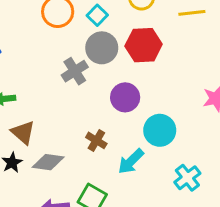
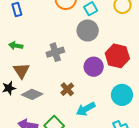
red hexagon: (144, 45) -> (117, 56), moved
gray cross: (75, 71) -> (55, 52), moved
cyan circle: (160, 130) -> (122, 95), moved

